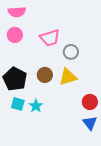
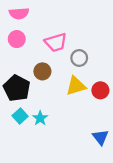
brown circle: (45, 75) -> (42, 71), moved
red circle: (90, 102) -> (100, 90), moved
cyan square: (18, 104) -> (20, 116), turned 32

